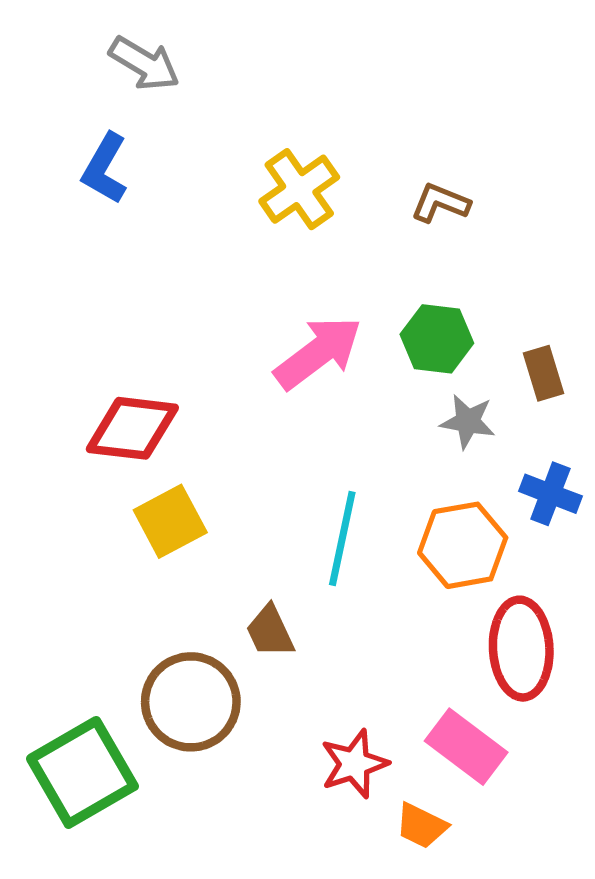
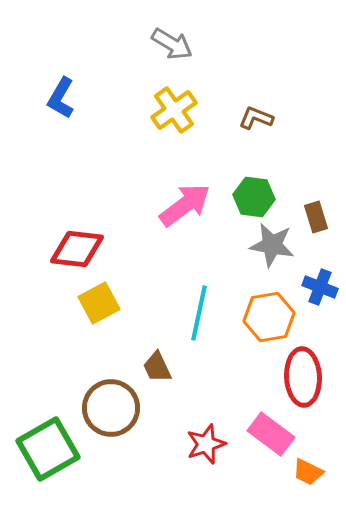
gray arrow: (144, 64) -> (172, 44), moved
gray star: (468, 421) -> (272, 245), size x1.4
orange trapezoid: (421, 826) -> (308, 472), moved

